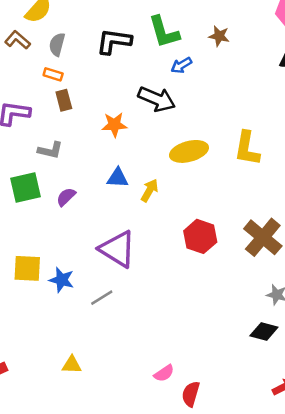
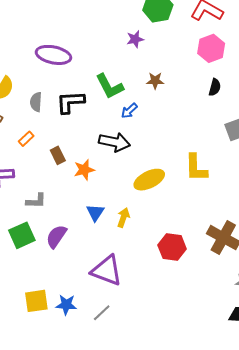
gray semicircle: (57, 44) -> (36, 102), moved
orange rectangle: (53, 74) -> (26, 139), turned -49
brown rectangle: (64, 100) -> (58, 155), moved
blue triangle: (118, 178) -> (95, 213), turned -48
purple semicircle: (66, 197) -> (56, 236), size x1.4

